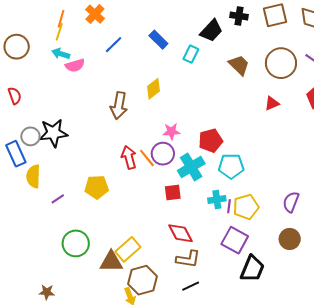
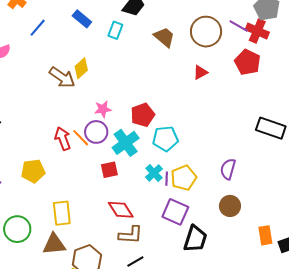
brown arrow: (119, 106) -> (62, 77), moved, turned -60
cyan cross: (217, 200) -> (154, 173), turned -30
yellow rectangle: (128, 249) -> (62, 213), moved, turned -50

